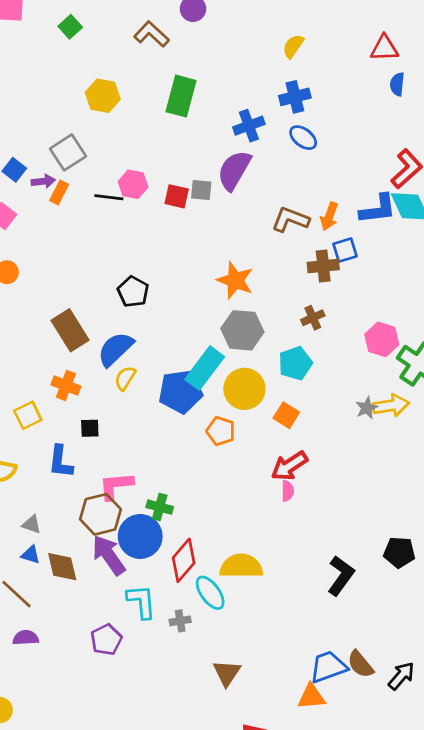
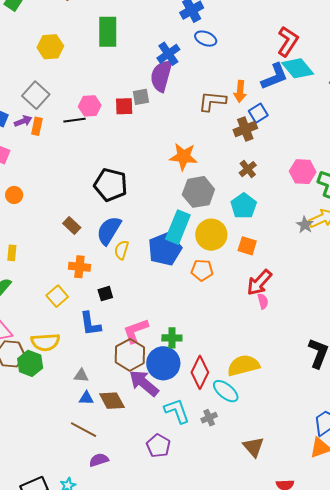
blue cross: (249, 126) -> (168, 54), moved
black pentagon: (133, 292) -> (111, 185), size x1.4
brown rectangle: (70, 330) -> (72, 225), size x0.6

